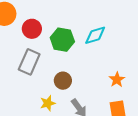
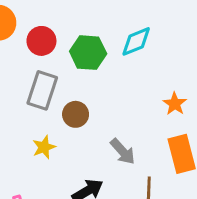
brown circle: (63, 81) -> (76, 114), moved
yellow star: (48, 103) -> (44, 147), moved

